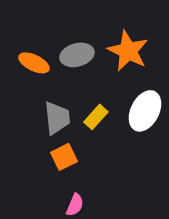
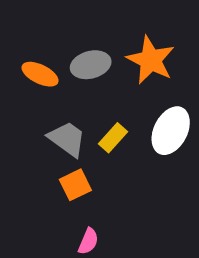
gray trapezoid: (57, 118) -> (67, 139), turned -48

